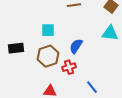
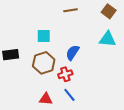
blue line: (92, 87) -> (69, 95), moved

